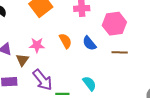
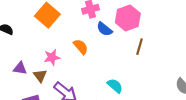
blue semicircle: (89, 43) -> (104, 29), moved
brown line: (120, 52) -> (140, 47), turned -63

